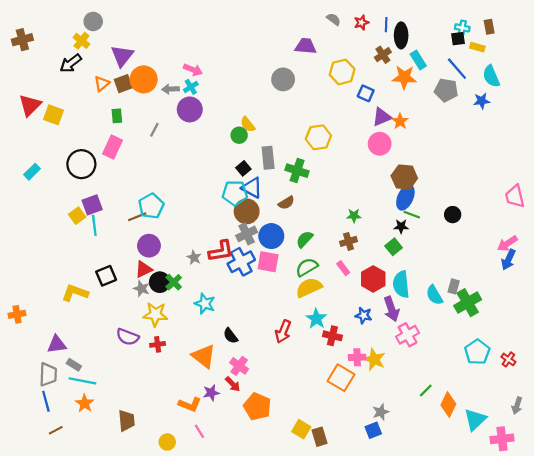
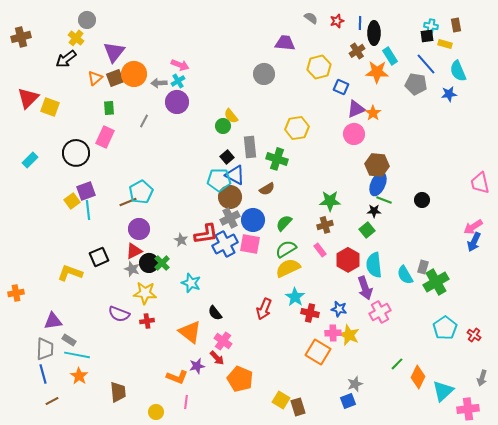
green star: (354, 216) -> (330, 201), size x1.5
blue star: (364, 315) -> (339, 309), moved
pink line: (199, 431) -> (186, 402), turned 40

